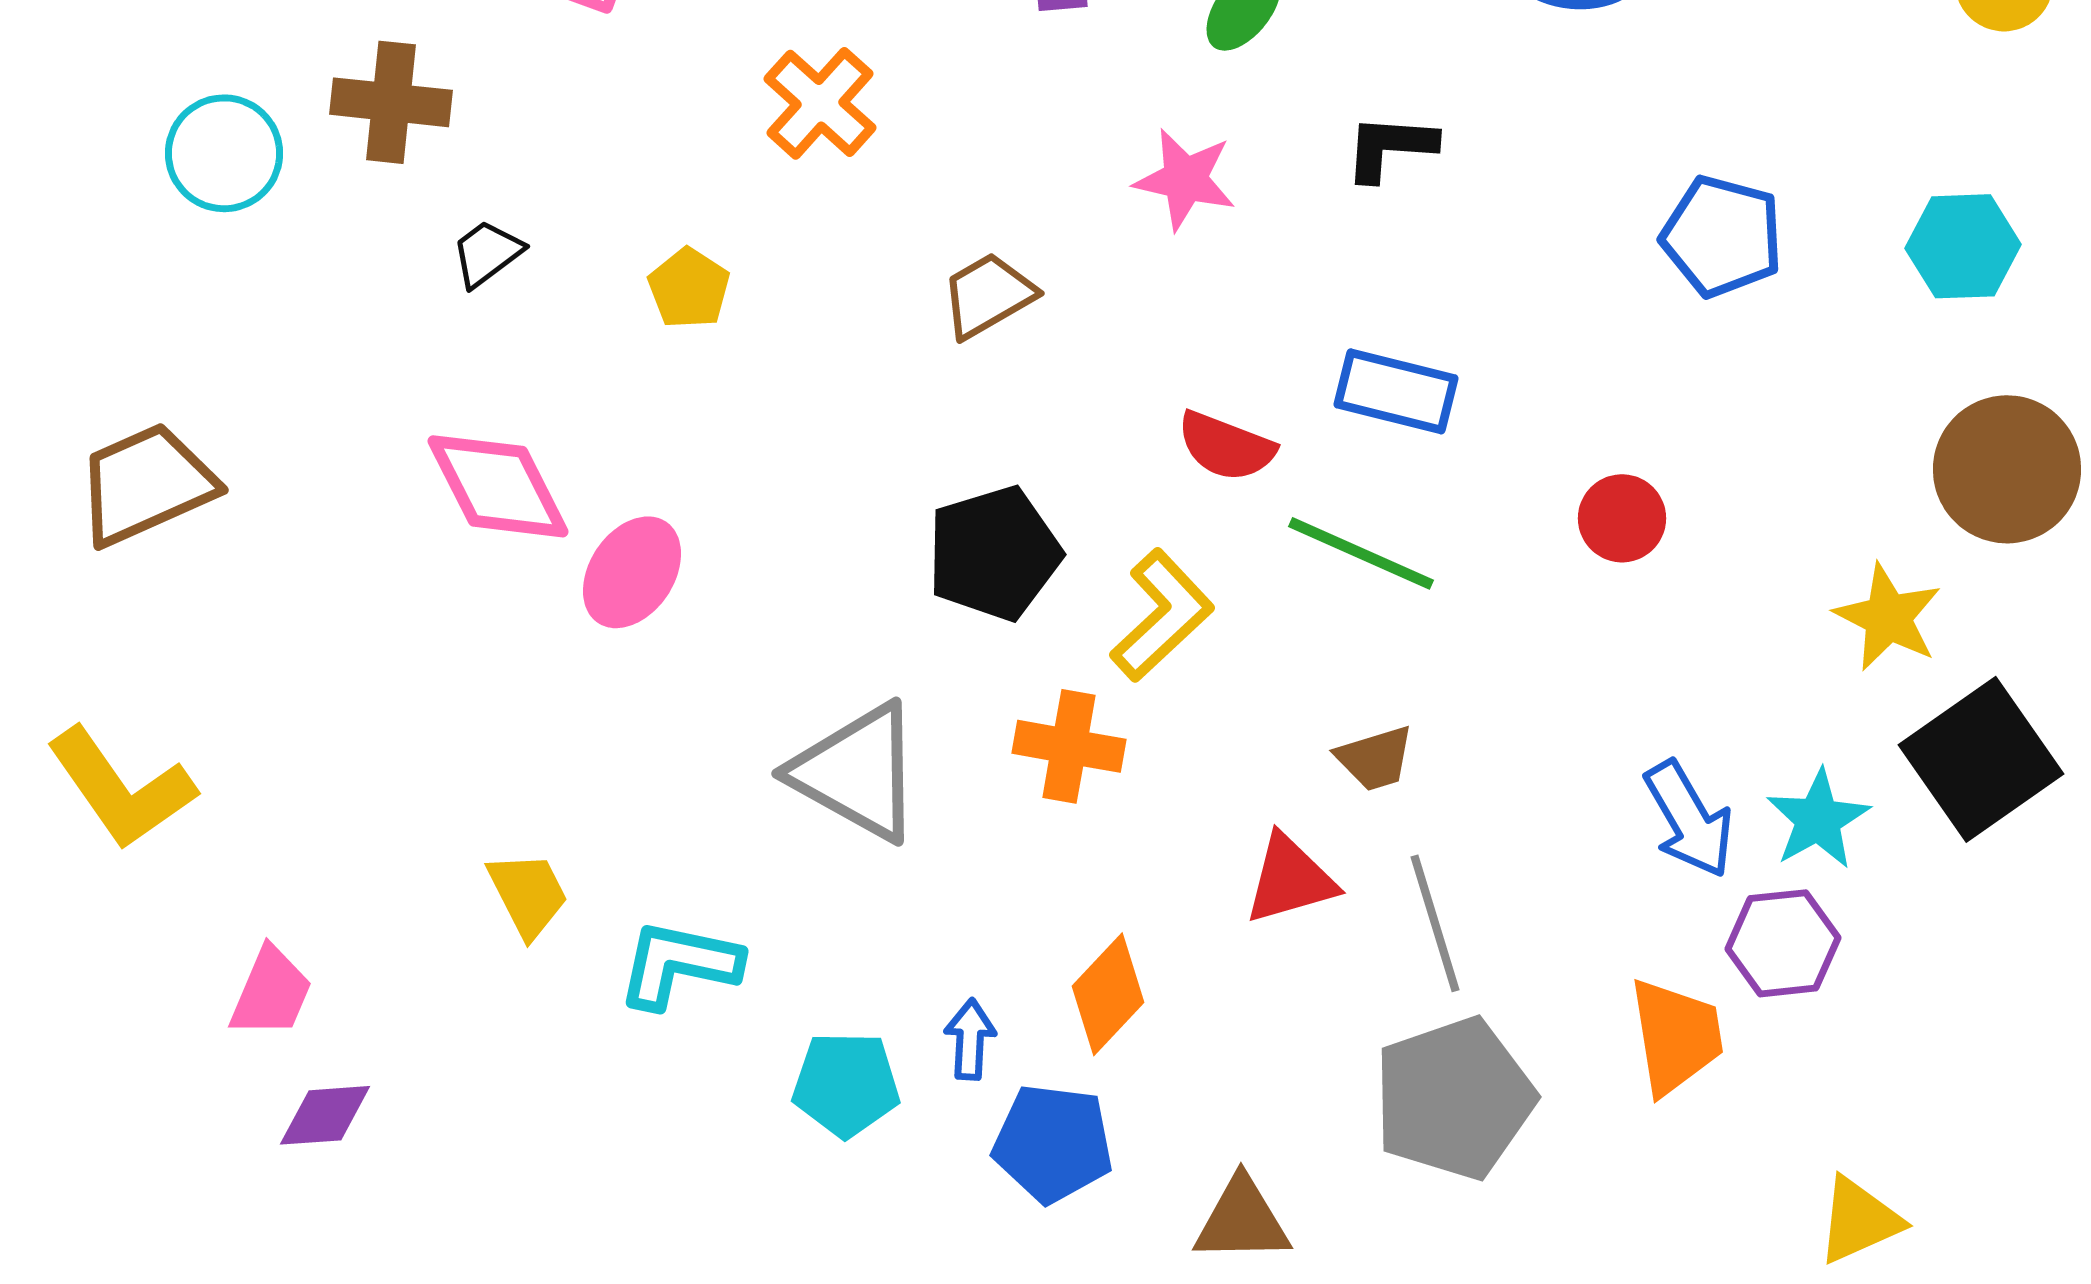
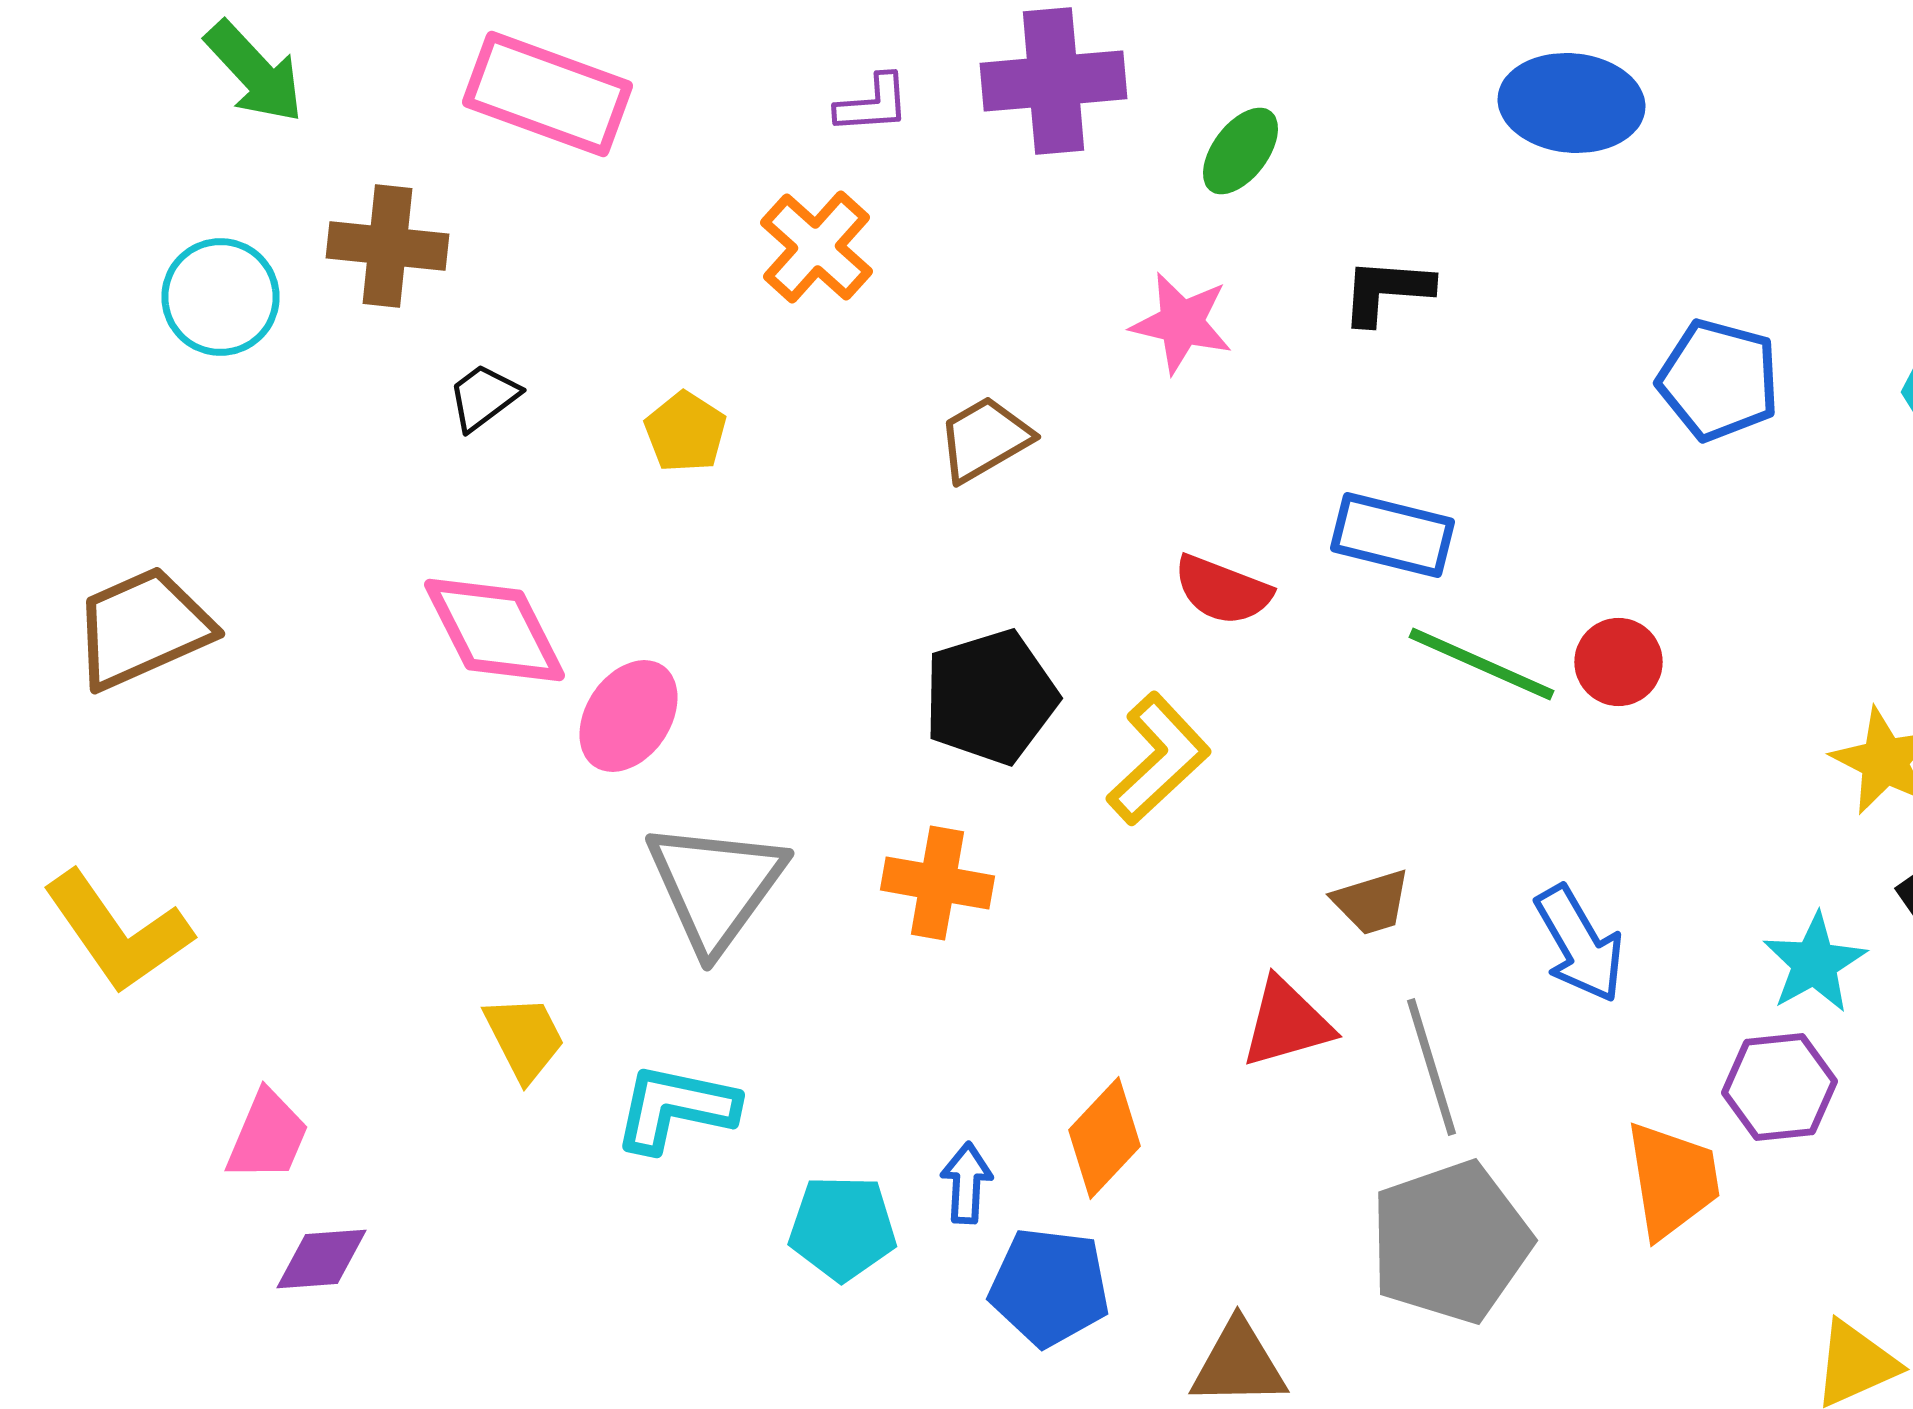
green line: (1361, 553) -> (1482, 664), moved
orange cross: (1069, 746) -> (938, 883), moved
gray triangle: (857, 772) -> (716, 886), moved, turned 37
blue arrow: (1689, 819) -> (1580, 944), moved

